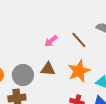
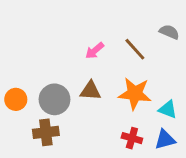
orange star: (79, 71) -> (135, 94), turned 30

